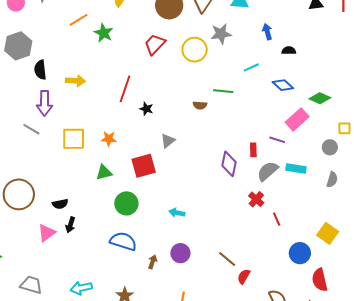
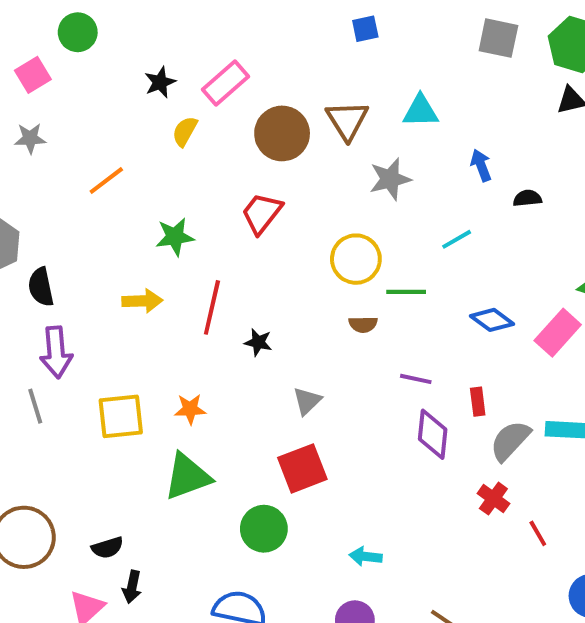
green star: (104, 33) -> (175, 237), moved, turned -30
yellow circle: (195, 50) -> (356, 259), moved
yellow arrow: (76, 81) -> (142, 301), moved
blue diamond: (283, 85) -> (492, 320), moved
gray line: (31, 129) -> (35, 406), turned 48
purple line: (277, 140) -> (416, 379), moved
red square: (144, 166) -> (302, 468), moved
green triangle: (104, 172) -> (187, 477), size x1.5
green circle: (126, 203) -> (264, 529), moved
cyan arrow: (177, 213) -> (366, 557), moved

